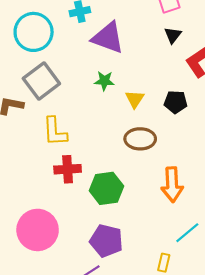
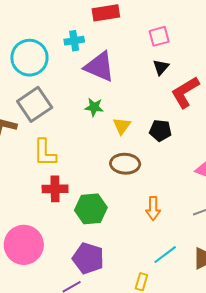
orange arrow: (172, 185) -> (153, 208), size x0.7

